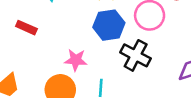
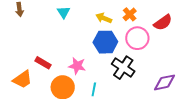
red rectangle: (26, 28) -> (43, 63), moved

